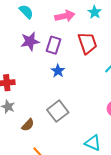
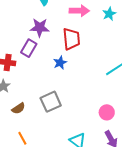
red trapezoid: (87, 43) -> (71, 39), moved
purple rectangle: (53, 45) -> (29, 48), moved

